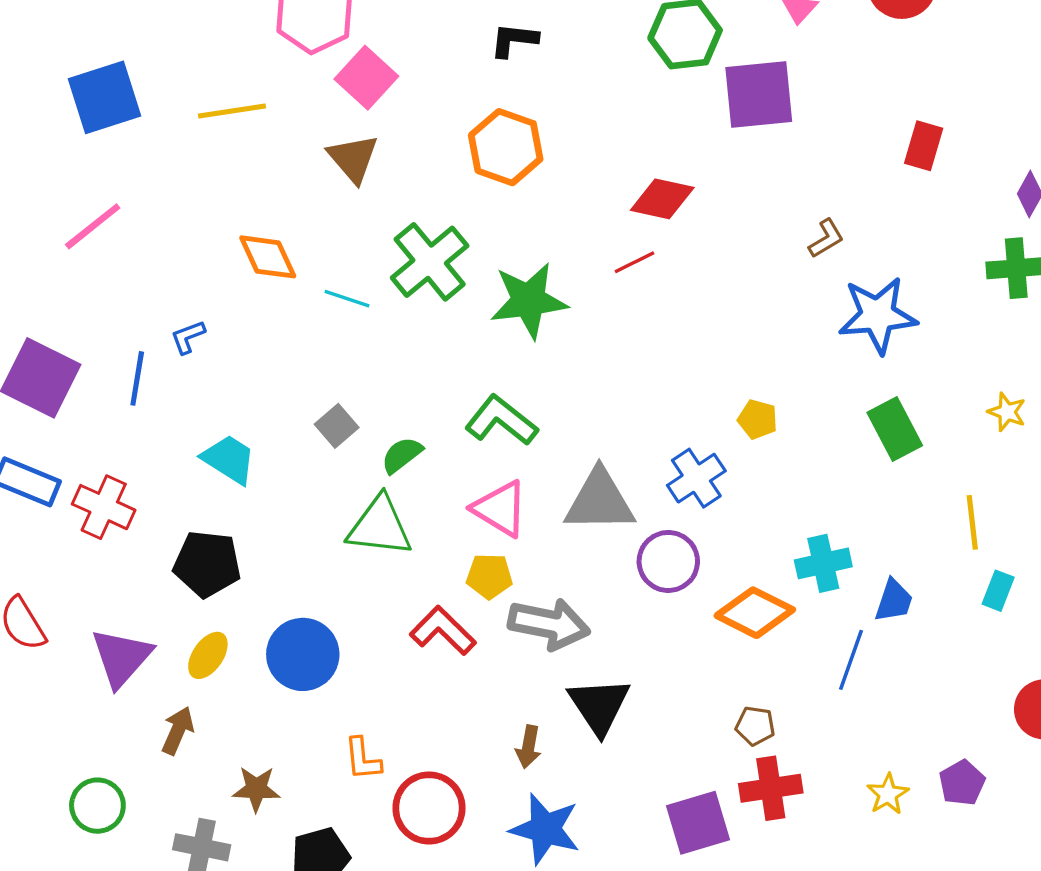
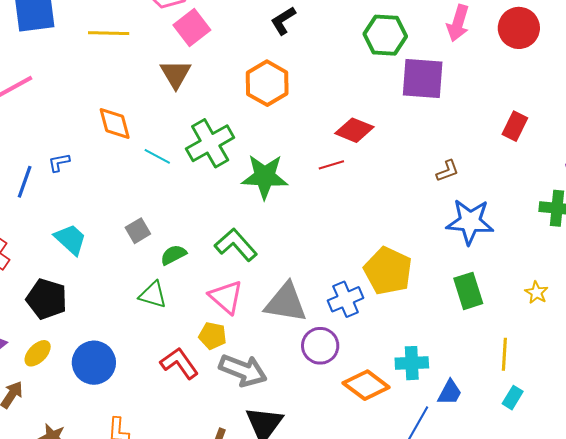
black L-shape: (514, 40) -> (283, 21), turned -48
yellow pentagon: (758, 419) -> (388, 271), size x2.0
green triangle: (380, 526) -> (153, 295), size x0.7

